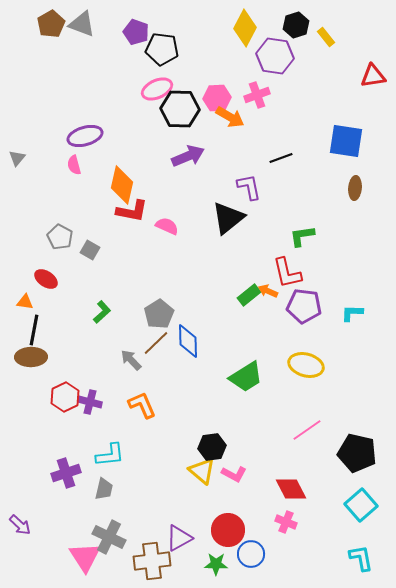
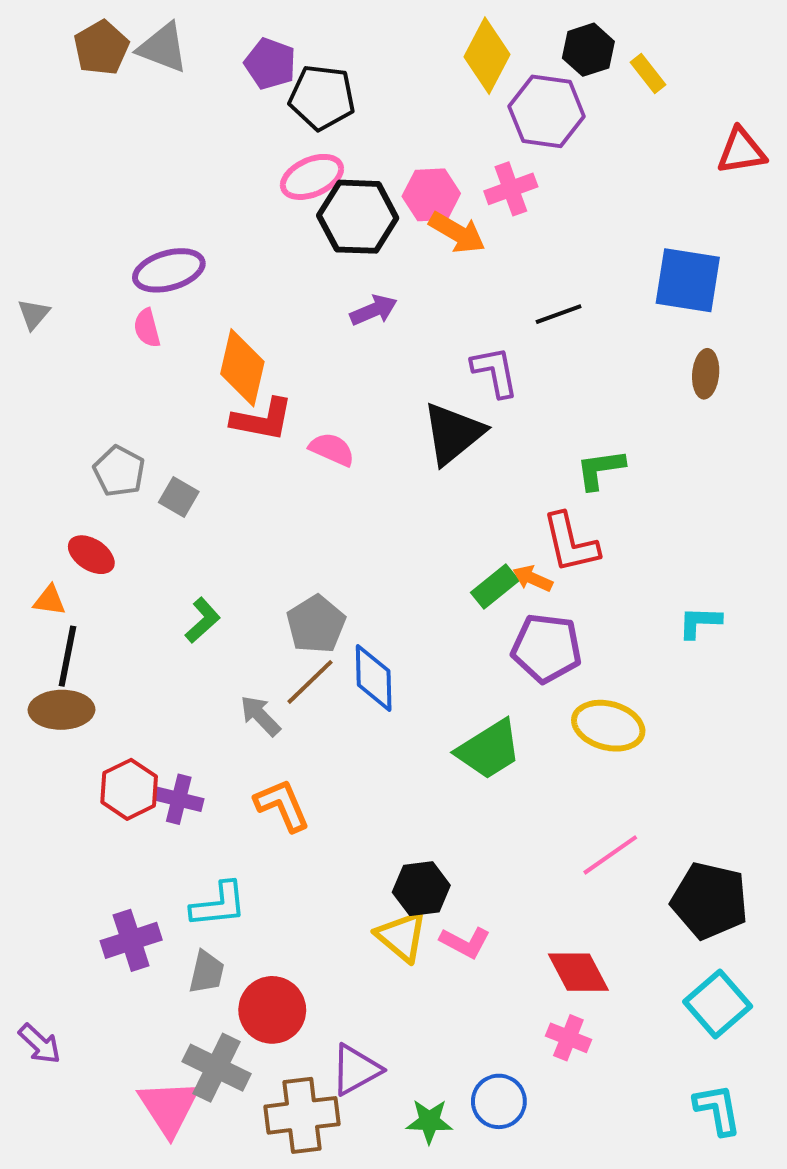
purple arrow: (188, 156) -> (374, 310), size x0.7
purple pentagon: (304, 306) -> (547, 648), moved
red circle: (228, 530) -> (272, 1010), moved

